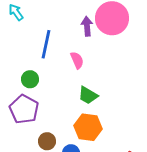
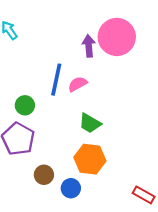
blue line: (46, 44) -> (56, 80), moved
pink semicircle: (77, 60) -> (78, 84), turned -96

